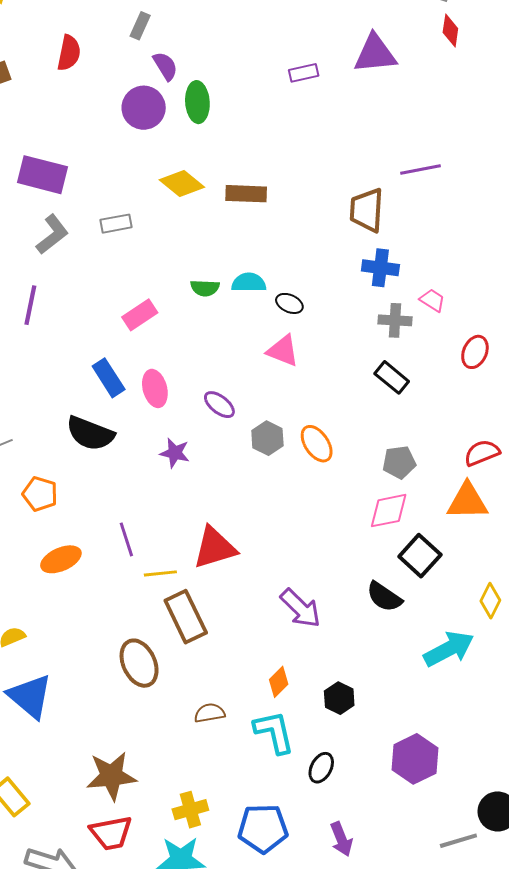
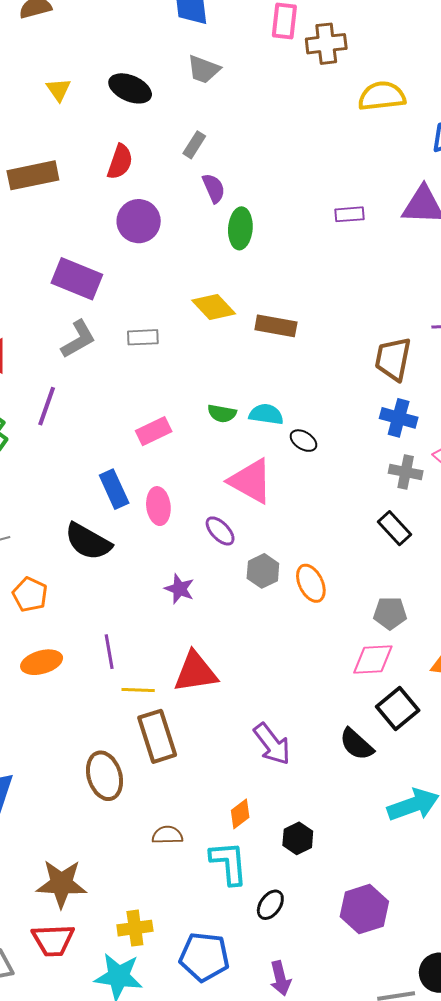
purple circle: (144, 108) -> (139, 221), moved
pink triangle: (283, 351) -> (251, 481), moved, size x1.4
purple star: (175, 453) -> (179, 589), moved

